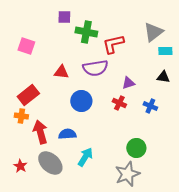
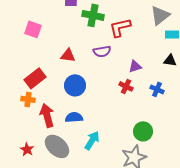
purple semicircle: (95, 68) -> (102, 51), size x0.7
blue circle: (81, 101) -> (75, 85), moved

